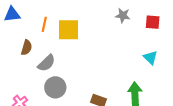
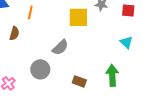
yellow square: (69, 30) -> (78, 17), moved
gray semicircle: (46, 63) -> (60, 47), moved

